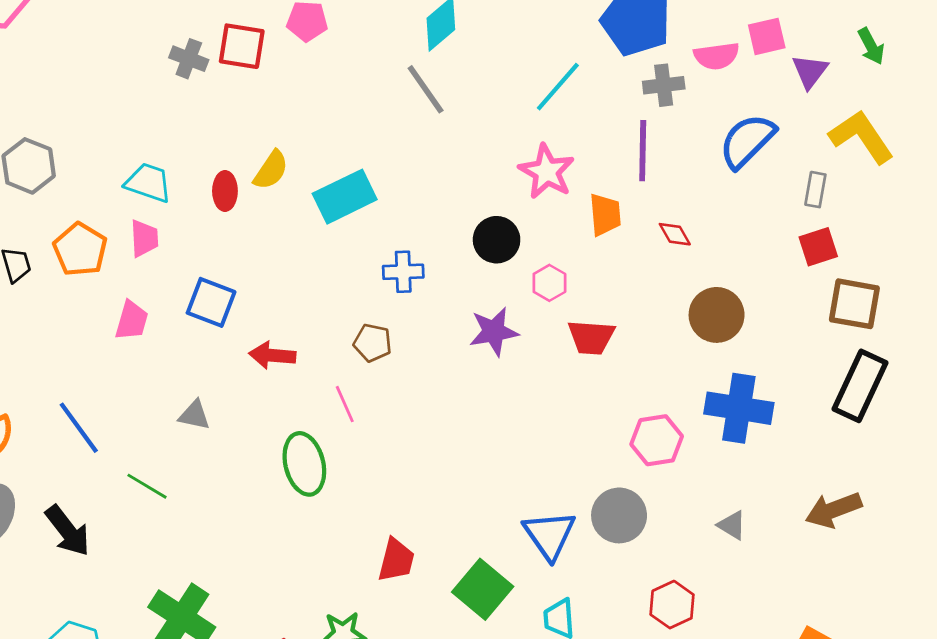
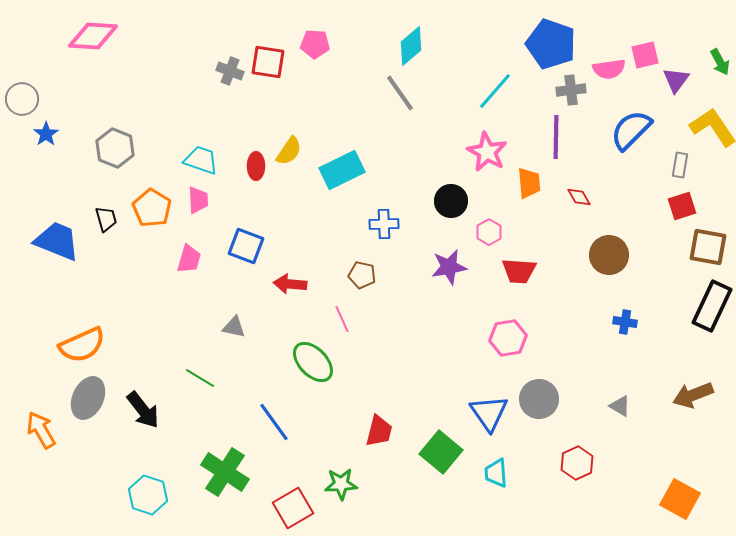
blue cross: (739, 408) -> (625, 322), size x0.5
blue line: (79, 428) -> (274, 422), moved
pink hexagon: (657, 440) -> (508, 338), moved
green ellipse: (304, 464) -> (313, 362), turned -30

